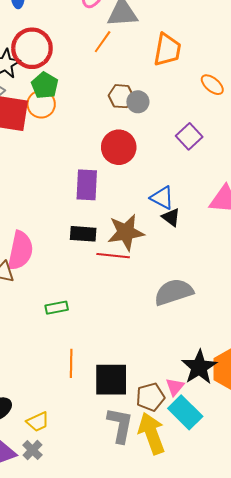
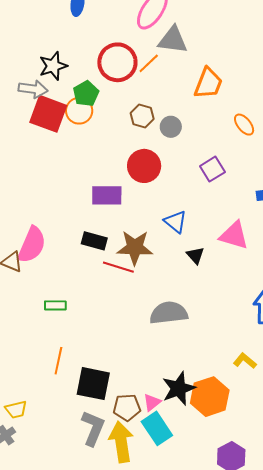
red circle: (32, 48) -> (117, 62), moved
brown hexagon: (121, 96) -> (142, 116), moved
purple rectangle: (87, 185) -> (107, 195), turned 76
black triangle: (171, 217) -> (195, 255), moved

